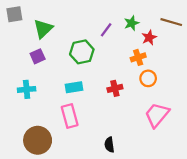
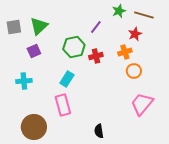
gray square: (14, 14) -> (14, 27), moved
brown line: (171, 22) -> (144, 15), moved
green star: (132, 23) -> (119, 11), moved
cyan rectangle: (74, 87) -> (67, 79), turned -49
red cross: (115, 88) -> (96, 56), moved

